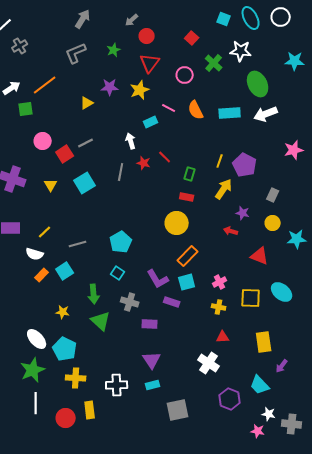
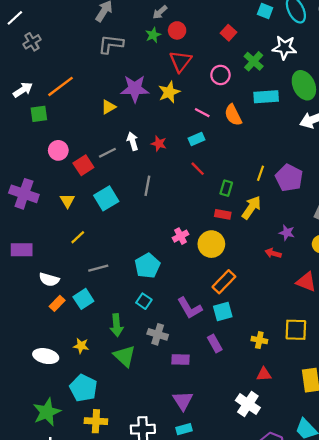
green star: (114, 50) -> (153, 35), moved
gray L-shape: (76, 53) -> (111, 44), moved, turned 30
purple star: (110, 87) -> (135, 89), size x1.4
cyan rectangle: (230, 113) -> (266, 97), moved
cyan rectangle: (151, 122) -> (197, 139), moved
white arrow: (131, 141) -> (133, 141), moved
red star: (144, 163) -> (159, 144), moved
yellow arrow: (224, 189) -> (251, 208), moved
yellow line: (45, 232) -> (78, 237), moved
pink cross: (220, 282) -> (181, 236), moved
purple rectangle: (172, 302) -> (215, 343), moved, turned 42
white ellipse: (37, 339) -> (46, 356), moved, turned -35

